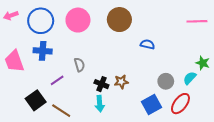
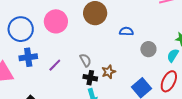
gray semicircle: (79, 65) -> (85, 60), moved
purple line: (57, 80) -> (55, 65), moved
gray circle: (166, 81) -> (148, 49), moved

